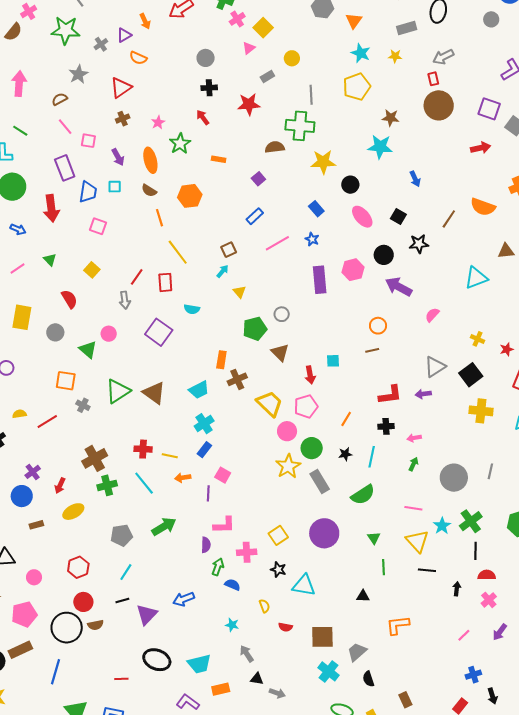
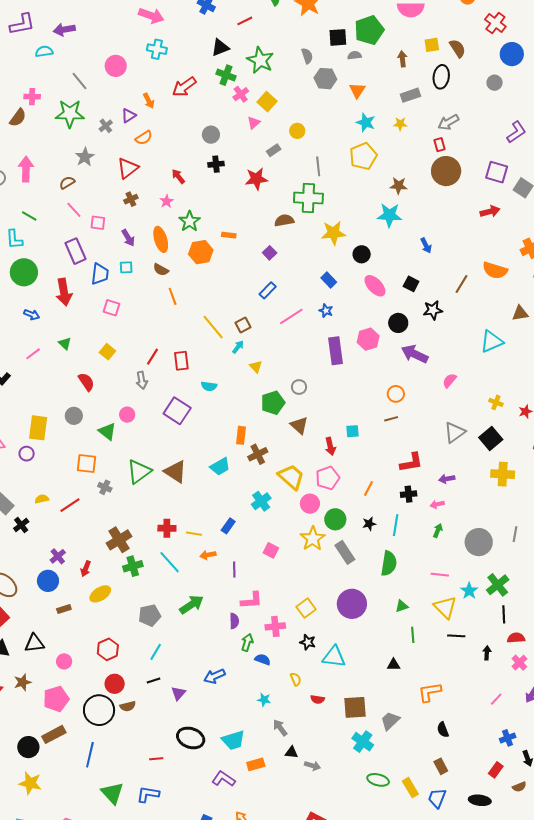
pink cross: (29, 11) -> (32, 97), turned 35
orange semicircle: (138, 58) -> (144, 138), turned -54
red arrow: (203, 117) -> (178, 176), moved
orange hexagon: (190, 196) -> (201, 252), moved
yellow line: (178, 252) -> (213, 327), moved
yellow rectangle: (22, 317) -> (38, 428), moved
purple arrow: (423, 394) -> (447, 479), moved
cyan cross: (204, 424) -> (261, 501), moved
pink square: (223, 475) -> (271, 550), moved
green semicircle: (363, 495) -> (389, 563), turned -45
green triangle: (374, 538) -> (402, 606), turned 48
purple triangle: (147, 614) -> (178, 693), size x0.7
black semicircle: (368, 679) -> (443, 730), moved

